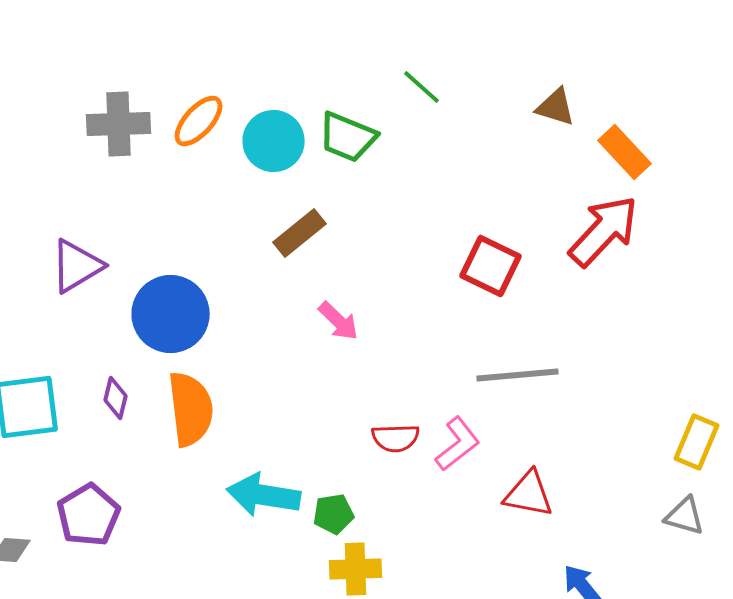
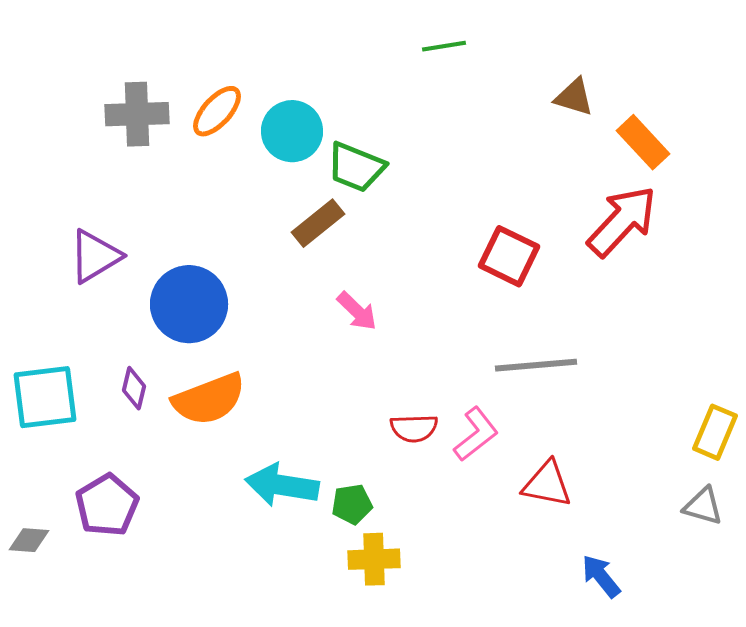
green line: (422, 87) -> (444, 46), moved, turned -51
green trapezoid: (348, 137) -> (356, 167), moved
orange semicircle: (191, 409) -> (209, 399), turned 76

